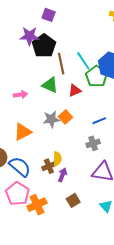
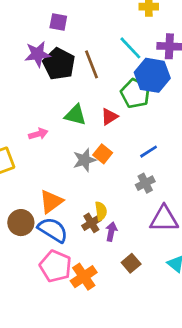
cyan line: (83, 61) -> (130, 48), moved
brown line: (61, 64) -> (91, 64), moved
orange triangle: (23, 132) -> (51, 202), moved

